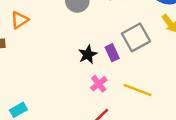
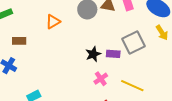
orange triangle: (20, 20) -> (53, 22), moved
purple rectangle: (112, 53) -> (113, 54), turned -64

